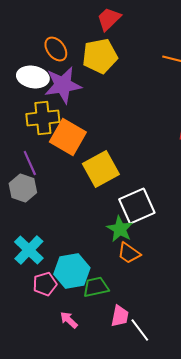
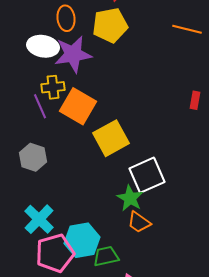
orange ellipse: (56, 49) -> (66, 18), turned 30
yellow cross: (43, 118) -> (53, 87), size x0.7
purple line: (30, 163) -> (40, 106), moved
pink pentagon: (45, 284) -> (55, 253), size x1.6

